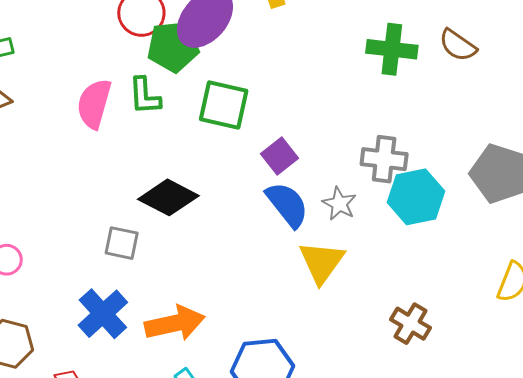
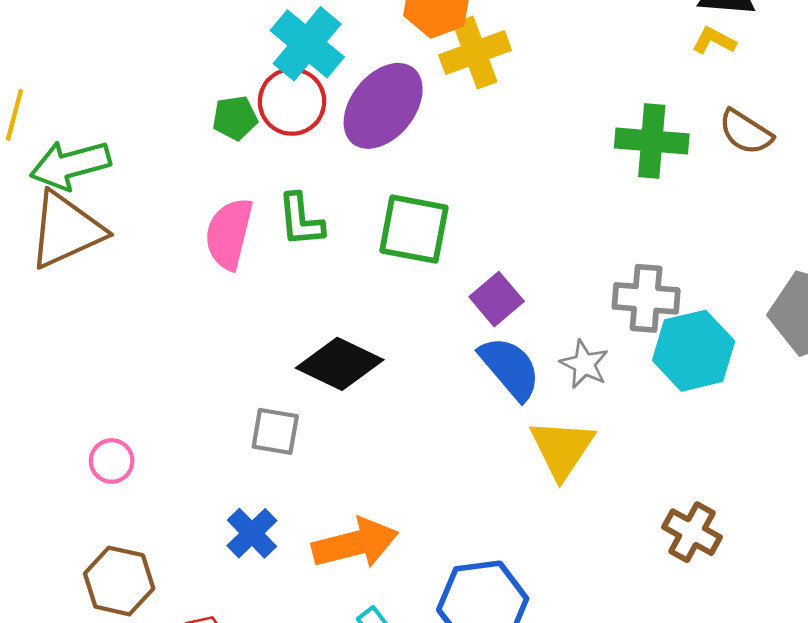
green pentagon: (173, 47) -> (235, 118), moved, size x0.6
blue cross: (103, 314) -> (252, 533), size x0.7

